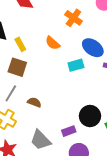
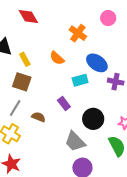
black circle: (90, 116) -> (93, 119), moved
purple rectangle: (69, 131) -> (64, 104), moved, turned 72
gray trapezoid: (41, 140) -> (75, 141), moved

